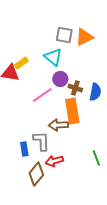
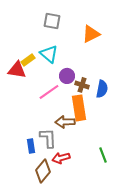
gray square: (64, 35) -> (52, 21), moved
cyan triangle: (53, 57) -> (49, 54), moved

